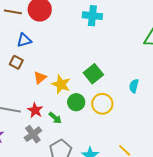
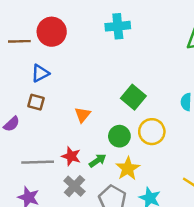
orange triangle: (40, 78) -> (83, 115), moved
yellow star: (61, 84) -> (128, 168), moved, turned 30
green arrow: (55, 118) -> (98, 161), turned -64

